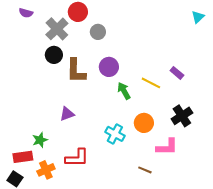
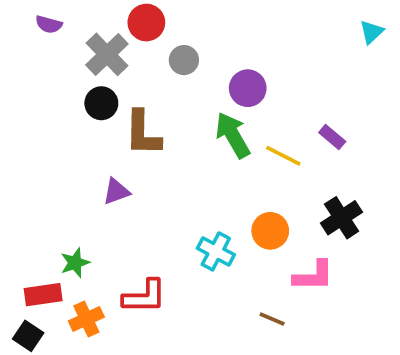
purple circle: (109, 67) -> (248, 88), moved
green arrow: (124, 91) -> (233, 135), moved, size x1.4
purple triangle: (67, 114) -> (116, 191), moved

